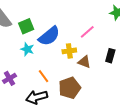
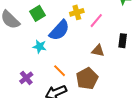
green square: (26, 26) -> (38, 13), moved
yellow cross: (69, 51) -> (77, 12), moved

